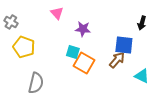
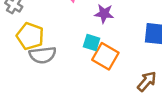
brown arrow: (117, 60) -> (147, 81), moved
gray semicircle: (36, 83) -> (43, 55), moved, turned 70

